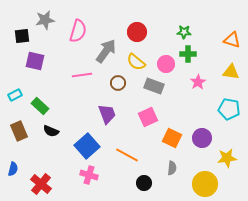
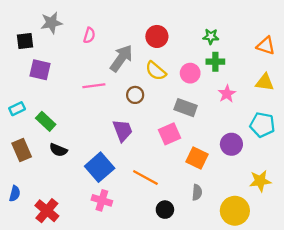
pink semicircle: (78, 31) -> (89, 35), size x0.6
gray rectangle: (154, 86) -> (186, 108), moved
purple circle: (202, 138) -> (231, 144), moved

